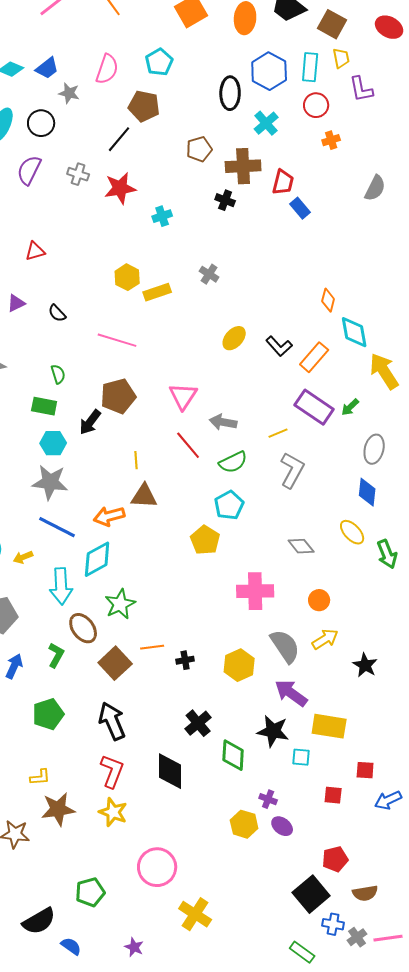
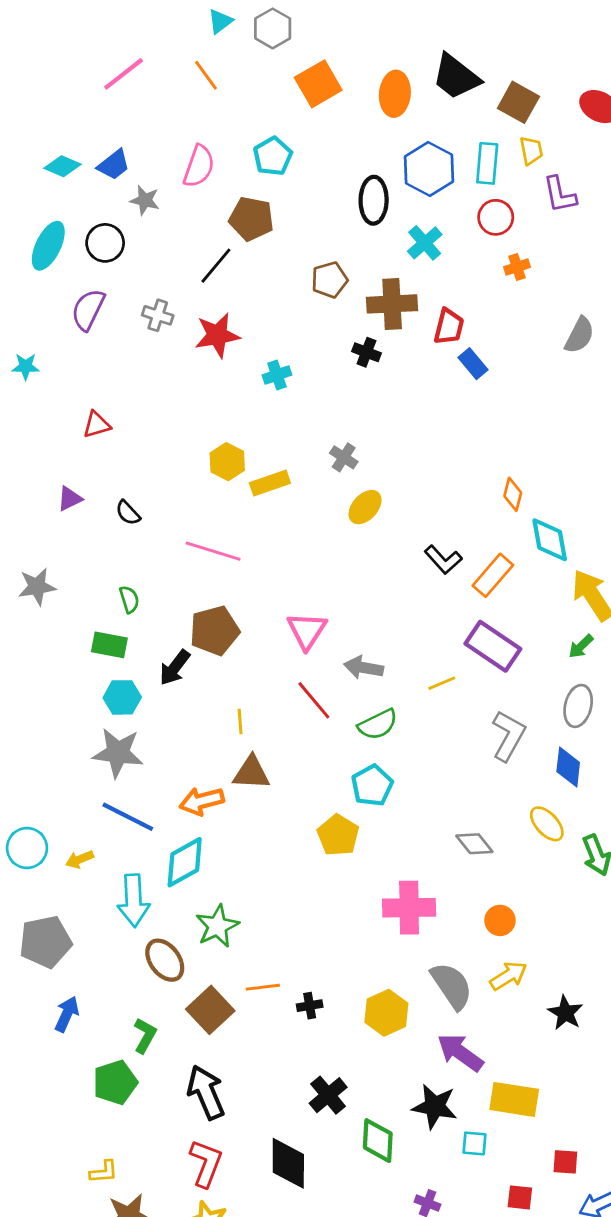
yellow ellipse: (234, 338) -> (365, 507), moved
green arrow: (350, 407) -> (581, 646), moved
gray L-shape: (292, 470) -> (509, 736), moved
green L-shape: (56, 655) -> (145, 1035), moved

